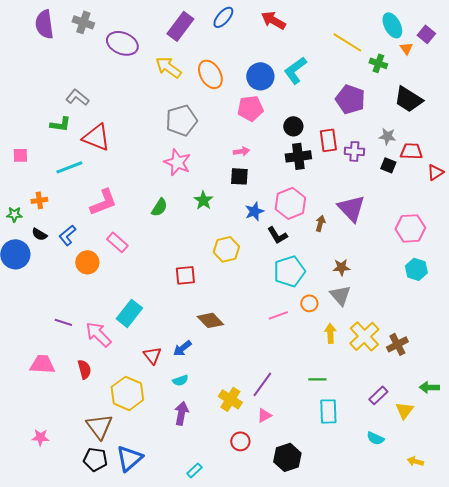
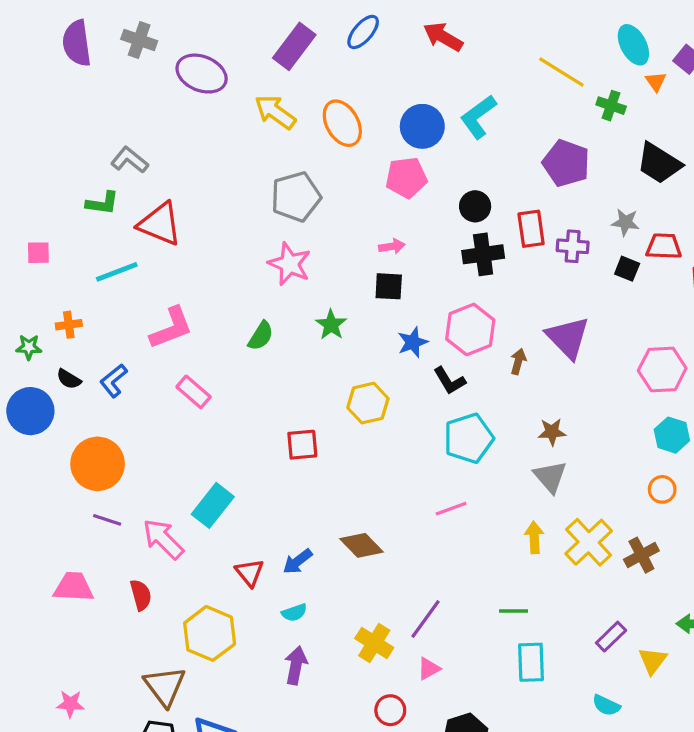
orange circle: (87, 262) -> (98, 464), moved, size x1.4
orange circle: (309, 303) -> (662, 489), moved
brown diamond: (210, 320) -> (361, 545), moved

